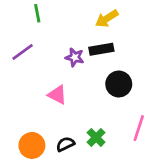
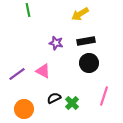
black rectangle: (101, 49) -> (86, 41), moved
purple line: (23, 52) -> (17, 74), moved
black semicircle: (65, 144) -> (54, 98), moved

